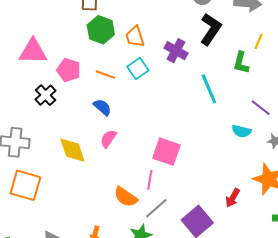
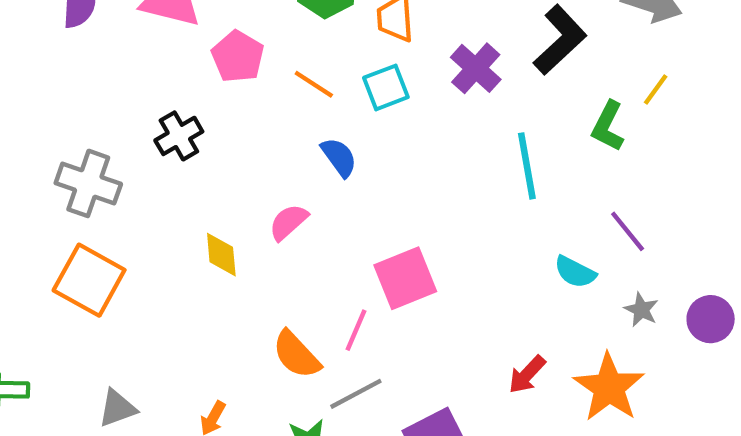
black cross: (45, 95) -> (179, 136), moved
blue semicircle: (102, 107) -> (339, 157), moved
yellow diamond: (72, 150) -> (221, 255), moved, size x0.7
pink square: (166, 152) -> (405, 278), turned 36
red arrow: (233, 198) -> (527, 374), moved

